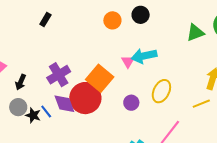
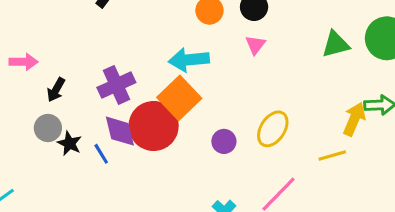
cyan arrow: (144, 56) -> (189, 60), moved
pink triangle: (128, 62) -> (255, 45), moved
blue line: (46, 111) -> (101, 154), moved

